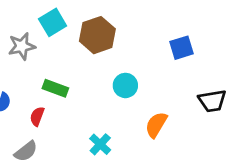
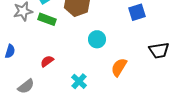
green rectangle: (55, 88) -> (47, 19), moved
red semicircle: (37, 116) -> (47, 61), moved, turned 32

